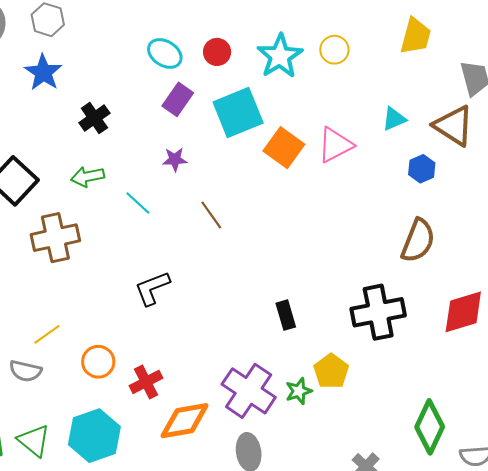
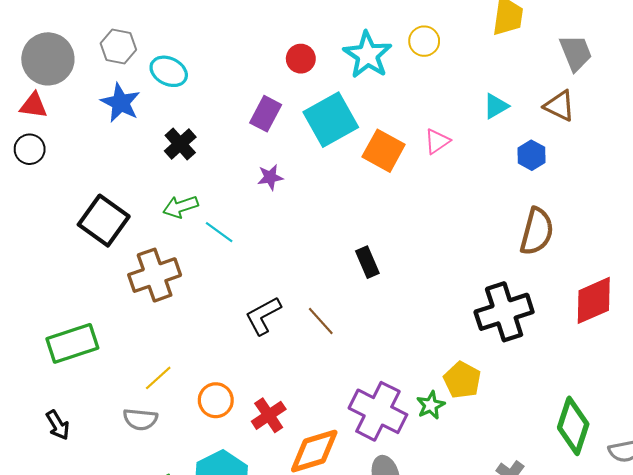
cyan ellipse: (165, 53) -> (169, 71), moved
brown triangle: (454, 126) -> (560, 106), size x0.7
pink triangle: (335, 145) -> (437, 141), size x0.7
cyan line: (138, 203) -> (219, 232), moved
brown line: (211, 215) -> (321, 321), moved
black rectangle: (286, 315) -> (367, 262), moved

